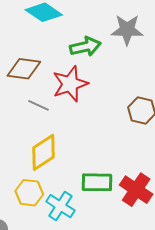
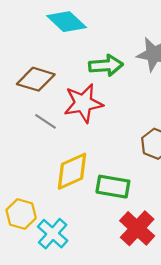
yellow diamond: (43, 152) -> (72, 171), moved
green rectangle: (97, 182) -> (113, 187), moved

